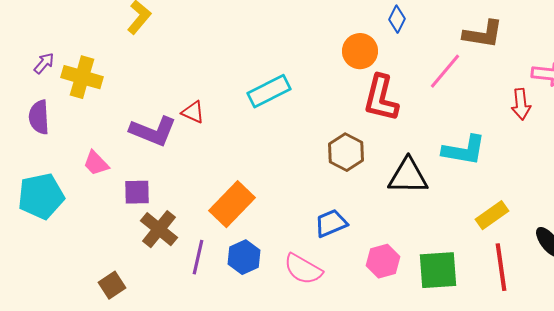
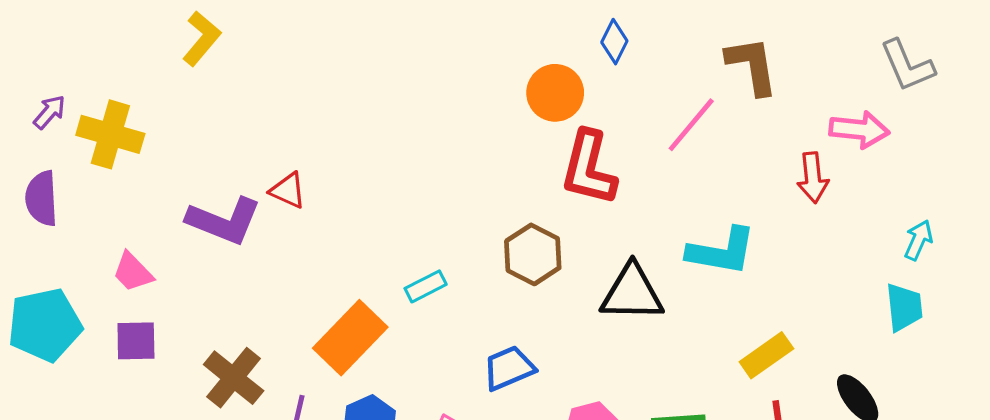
brown L-shape: (483, 34) -> (752, 66), turned -108
cyan rectangle: (269, 91) -> (426, 286), moved, size x0.6
purple square: (137, 192) -> (136, 341), moved

